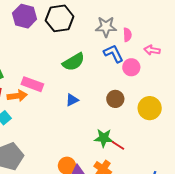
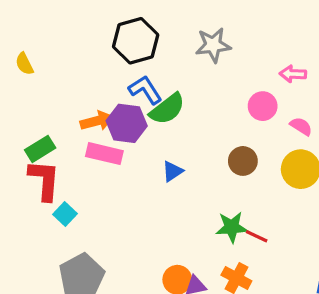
purple hexagon: (25, 16) -> (127, 123), moved
pink semicircle: (127, 35) -> (301, 126), moved, turned -48
blue L-shape: (114, 54) -> (145, 90), moved
orange arrow: (17, 96) -> (97, 121), moved

